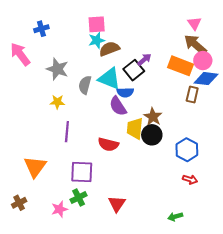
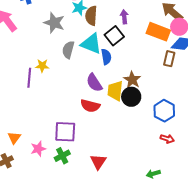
brown semicircle: (109, 49) -> (91, 16), turned -66
purple arrow: (144, 59) -> (124, 17), moved, turned -56
gray star: (57, 69) -> (54, 23), moved
blue semicircle: (125, 92) -> (106, 57), turned -98
purple semicircle: (118, 106) -> (94, 83), moved
purple line: (67, 132) -> (29, 78), moved
orange triangle: (35, 167) -> (14, 138), moved, size x0.6
pink star: (59, 209) -> (38, 149), moved

